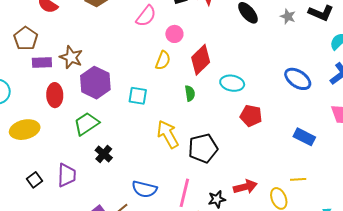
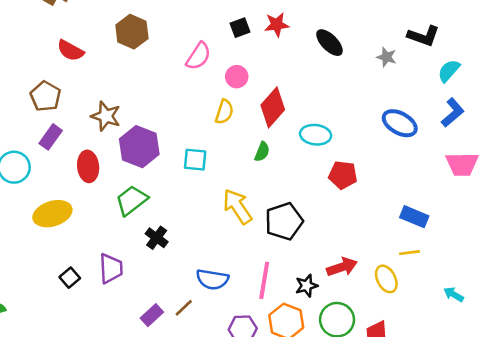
gray star: (288, 16) -> (386, 57), moved
purple rectangle: (42, 62) -> (51, 137), moved, turned -48
green semicircle: (190, 93) -> (262, 152), turned 35
blue rectangle: (304, 137) -> (414, 217), moved

